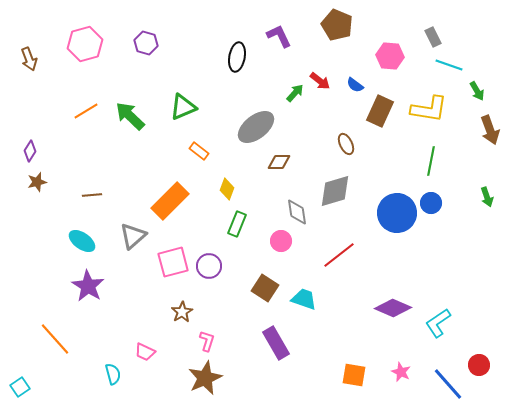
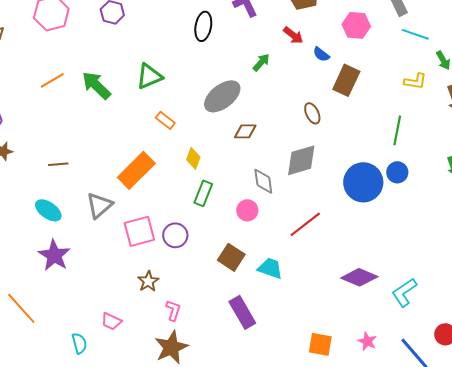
red arrow: (320, 81) -> (293, 35), moved
yellow L-shape: (429, 109) -> (415, 81), moved, size x0.6

